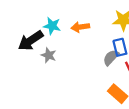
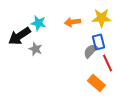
orange arrow: (80, 27) -> (72, 22), moved

